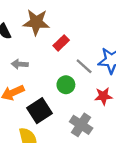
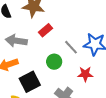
red rectangle: (61, 43) -> (45, 30), moved
gray arrow: (20, 64) -> (16, 41), size x1.5

